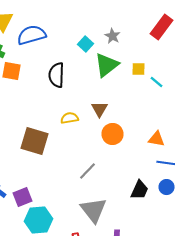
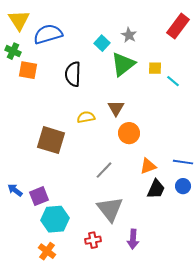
orange triangle: (156, 139) -> (148, 166), moved, turned -30

